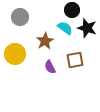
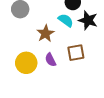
yellow circle: (15, 54) -> (26, 63), moved

